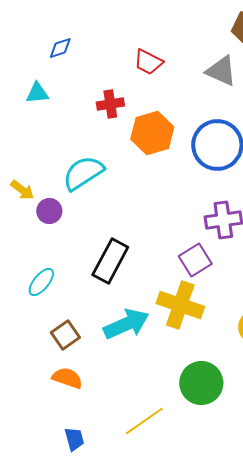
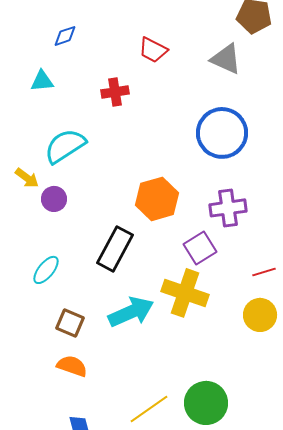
orange hexagon: (152, 133) -> (157, 199), moved
cyan semicircle: (83, 173) -> (65, 146), moved
brown square: (65, 335) -> (70, 323), turned -32
green circle: (201, 383) -> (206, 403), moved

